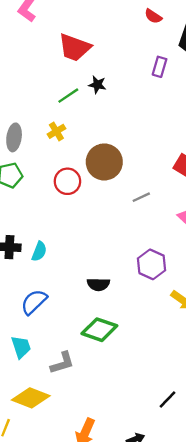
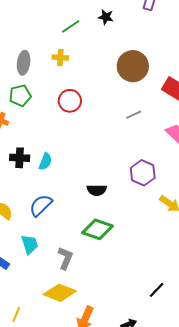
black star: (97, 85) -> (106, 17), moved
yellow cross: (56, 131) -> (60, 58), turned 35
brown circle: (104, 162) -> (133, 66), moved
gray L-shape: (62, 363) -> (65, 258), turned -50
yellow diamond: (31, 398) -> (60, 293), moved

